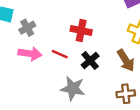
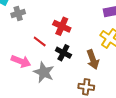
pink arrow: (30, 54) -> (21, 61), moved
black cross: (90, 61) -> (63, 53), turned -35

